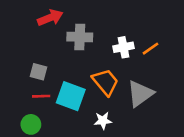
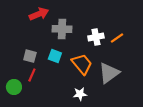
red line: (41, 96) -> (32, 75), turned -64
cyan square: (71, 96) -> (55, 56), moved, size x0.6
green circle: (31, 124) -> (14, 87), moved

